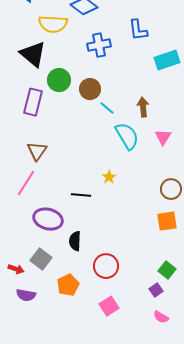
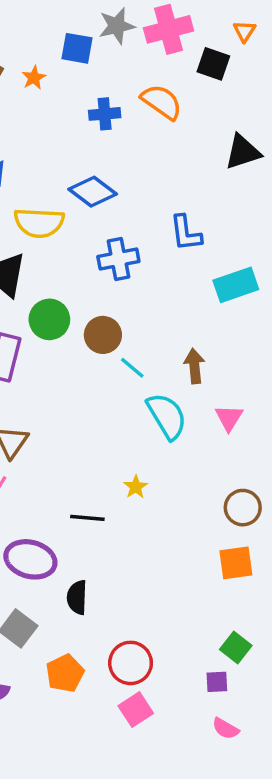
red circle: (106, 266) -> (131, 663), moved
purple square: (156, 290) -> (217, 682), turned 32

